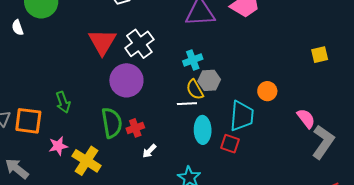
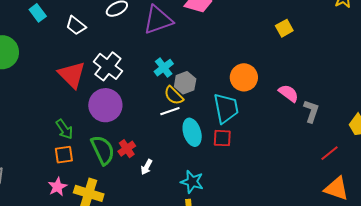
orange circle: (267, 91) -> (244, 77), size x1.4
green arrow: (63, 102) -> (64, 129), moved
orange square: (28, 121) -> (64, 155), moved, size x0.7
gray L-shape: (323, 142) -> (311, 111), size x0.7

